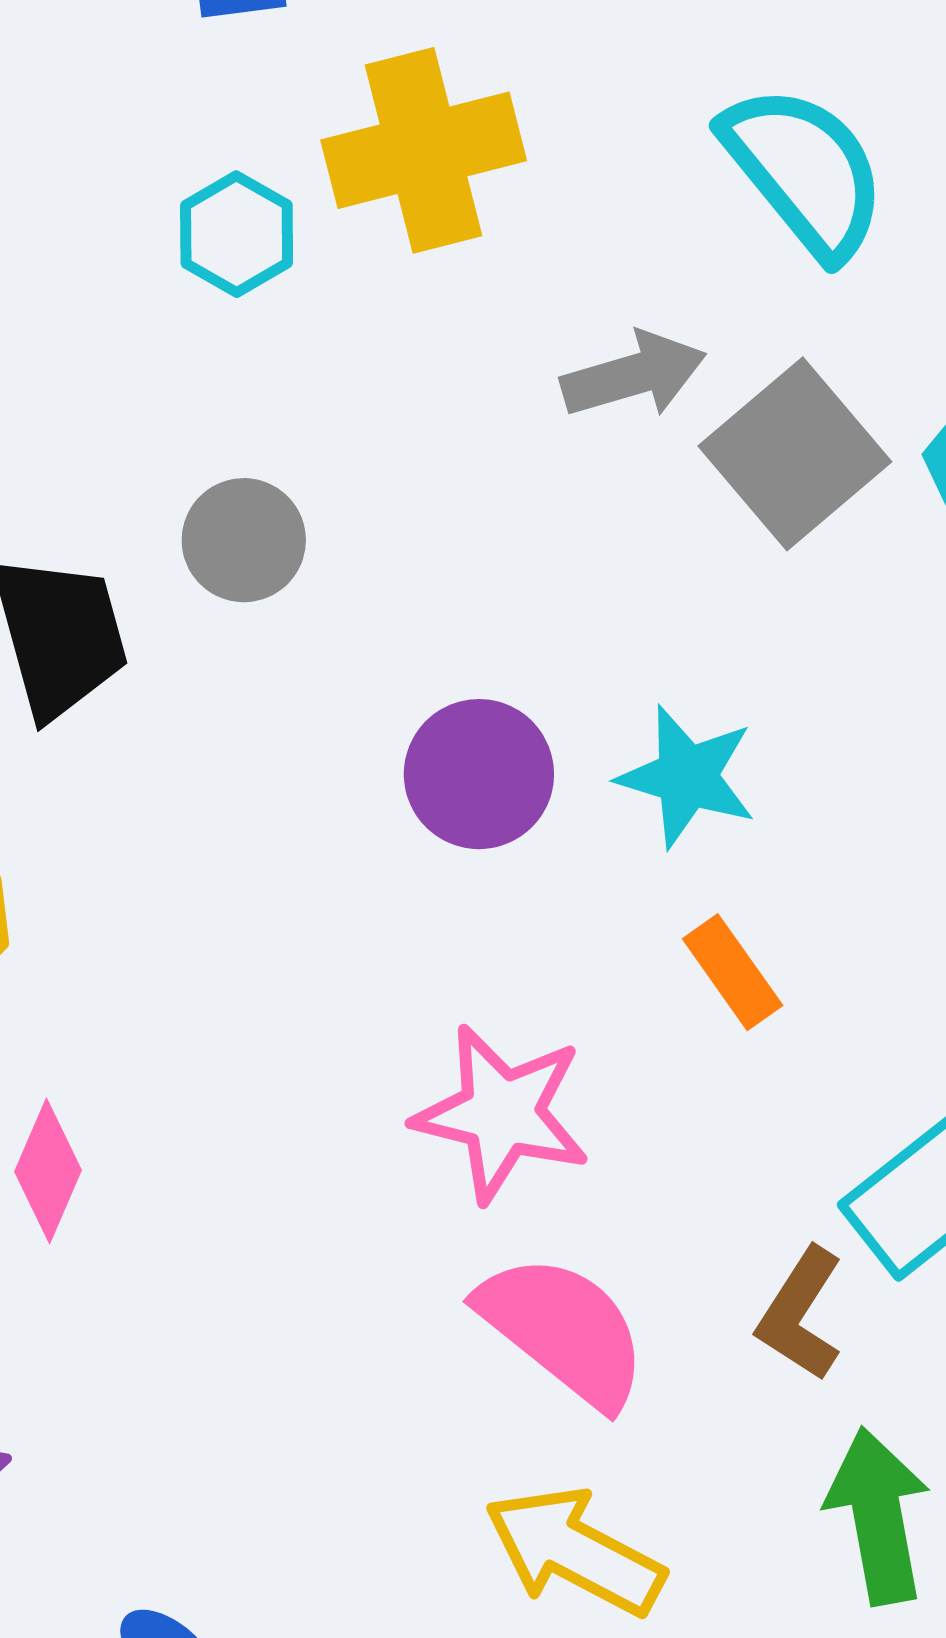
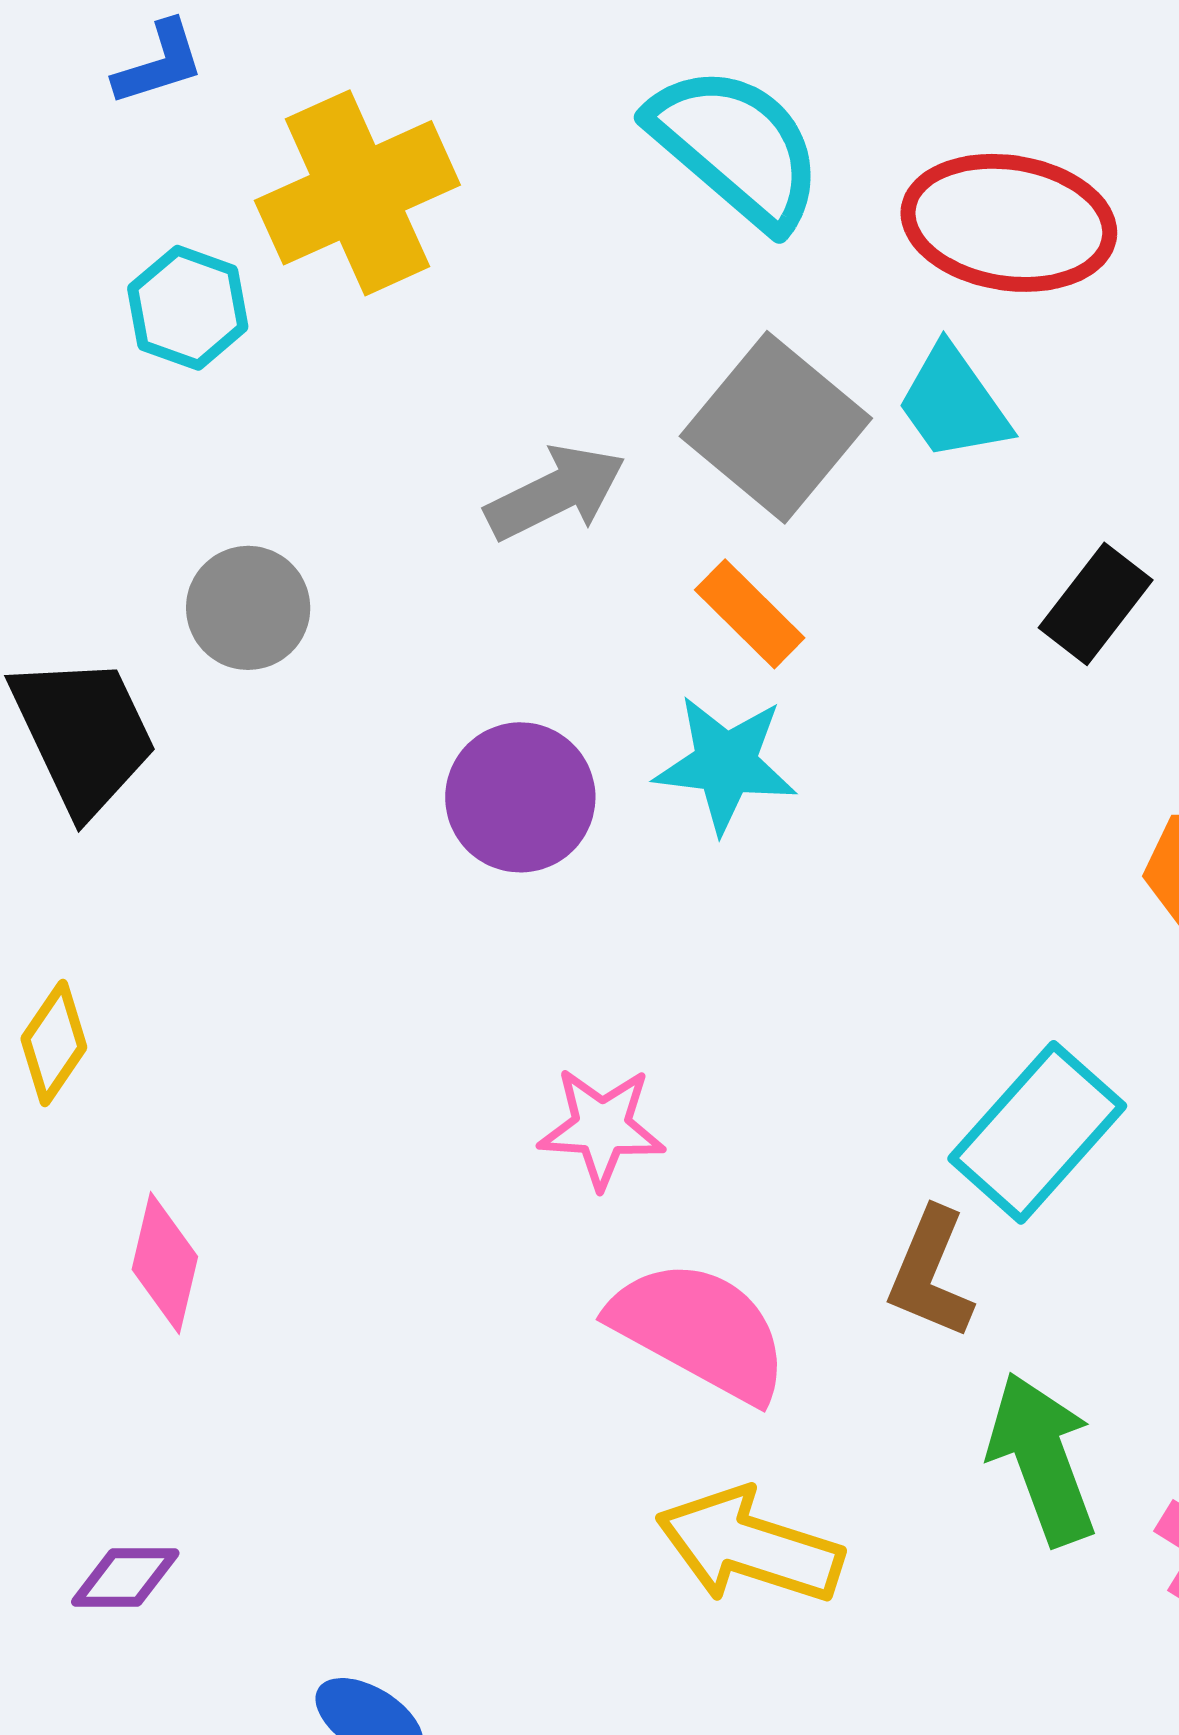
gray arrow: (634, 375) -> (556, 493), moved
orange rectangle: (733, 972) -> (750, 614), moved
pink star: (502, 1113) -> (602, 1128), size x0.7

